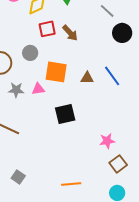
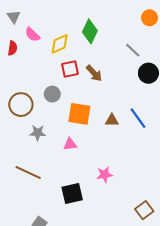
pink triangle: (38, 89) -> (70, 144), moved
black square: (65, 114) -> (72, 193), moved
pink star: (107, 141) -> (105, 175), moved

